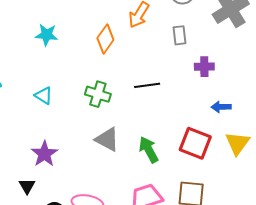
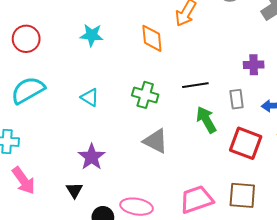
gray rectangle: (180, 35) -> (237, 99), moved
orange diamond: (105, 39) -> (152, 38), turned -40
green arrow: (149, 150) -> (206, 120), moved

